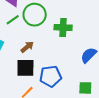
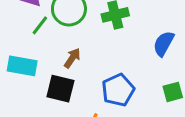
black square: (25, 68) -> (60, 89), moved, turned 30

